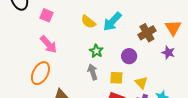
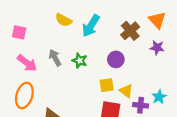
yellow semicircle: (88, 22) -> (64, 20), moved
gray arrow: (93, 72) -> (55, 58), moved
yellow triangle: (141, 83) -> (126, 91), moved

